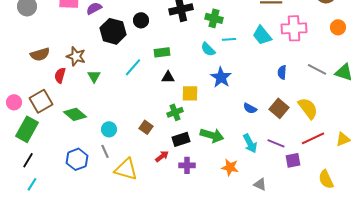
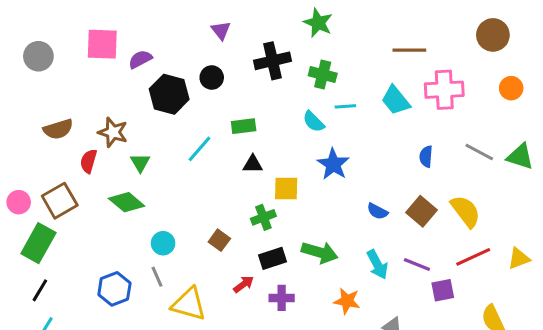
green diamond: (75, 114) -> (127, 202), moved

